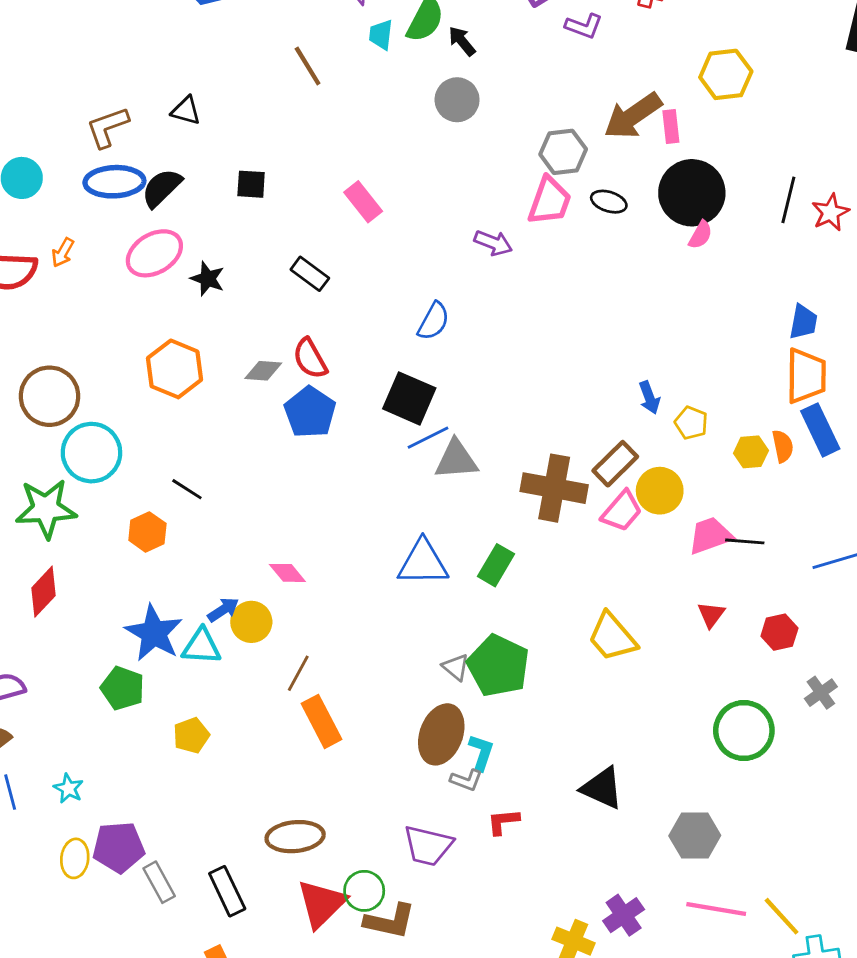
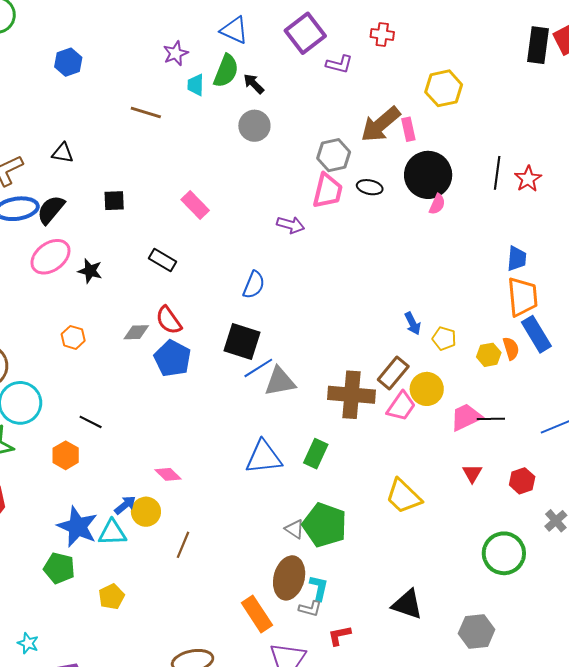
brown line: (308, 66) -> (146, 112), turned -36
orange hexagon: (175, 369) -> (73, 337), size x0.6
orange rectangle: (322, 721) -> (257, 614), moved

